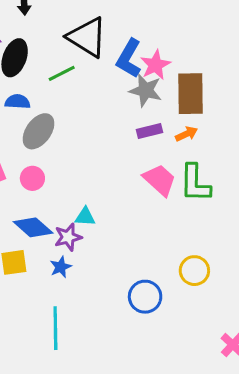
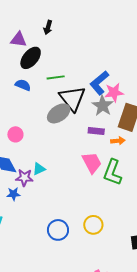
black triangle: (87, 37) -> (72, 99), moved
gray ellipse: (39, 131) -> (59, 113), moved
cyan triangle: (85, 217) -> (39, 169), turned -48

